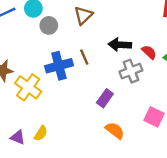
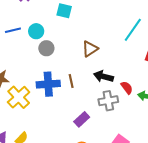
brown triangle: (83, 15) -> (90, 49), moved

